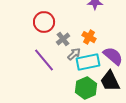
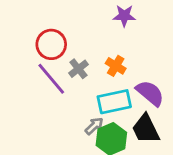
gray arrow: (74, 54) -> (94, 126), moved
purple line: (44, 60) -> (51, 79), moved

